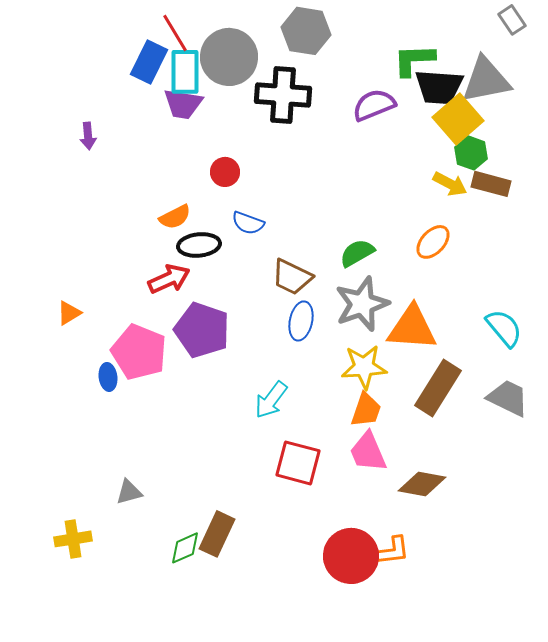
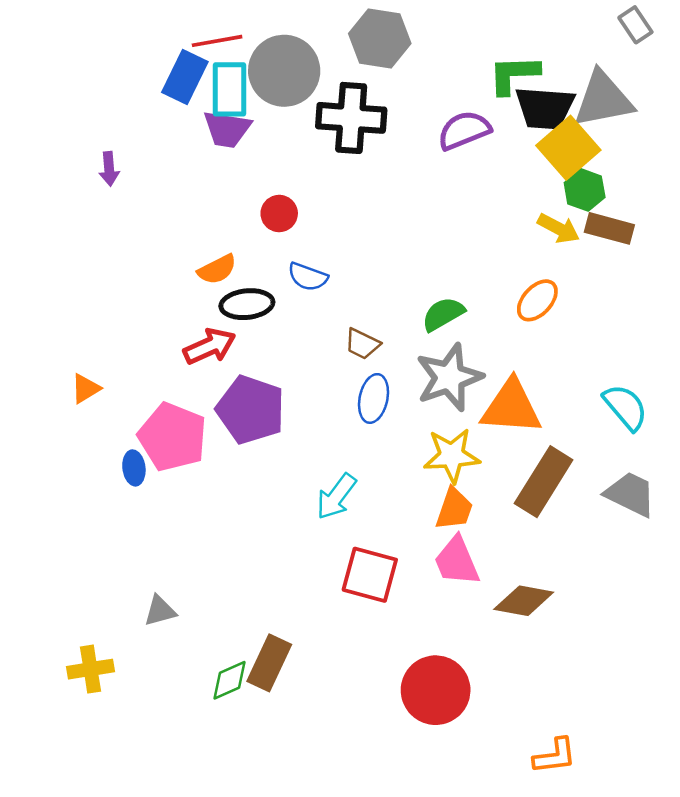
red line: (175, 33) -> (217, 41), turned -69
brown trapezoid: (292, 277) -> (362, 344), size x0.7
orange L-shape: (392, 551) -> (555, 756), moved

